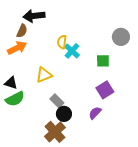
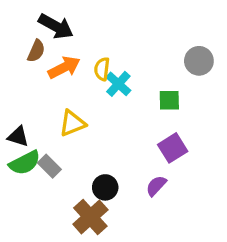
black arrow: (34, 16) -> (56, 26), turned -145
orange arrow: (17, 48) -> (64, 67), moved
gray rectangle: (57, 101) -> (49, 166), moved

